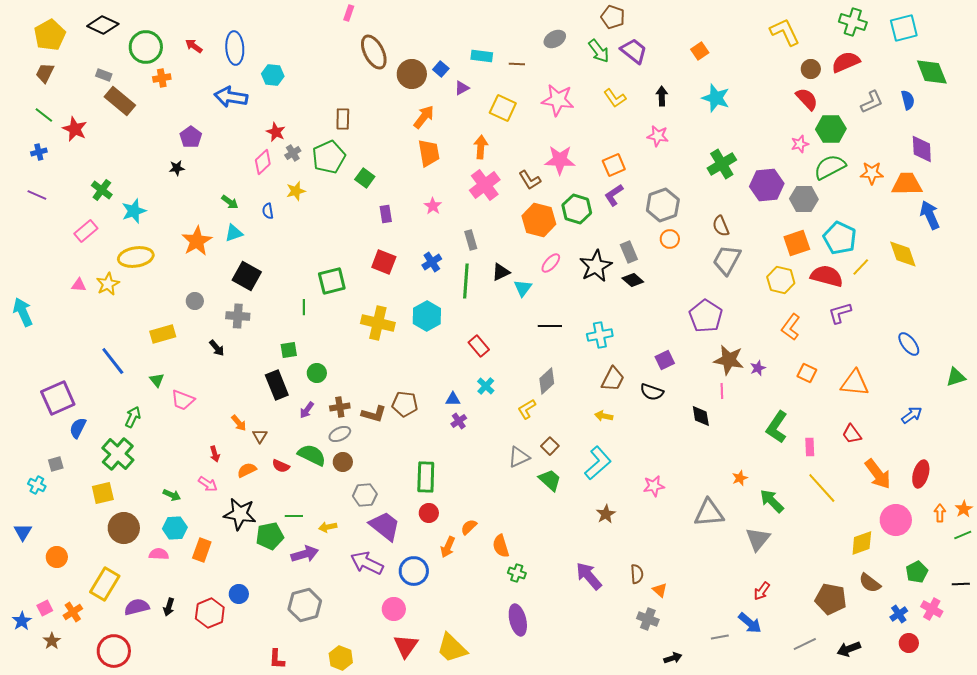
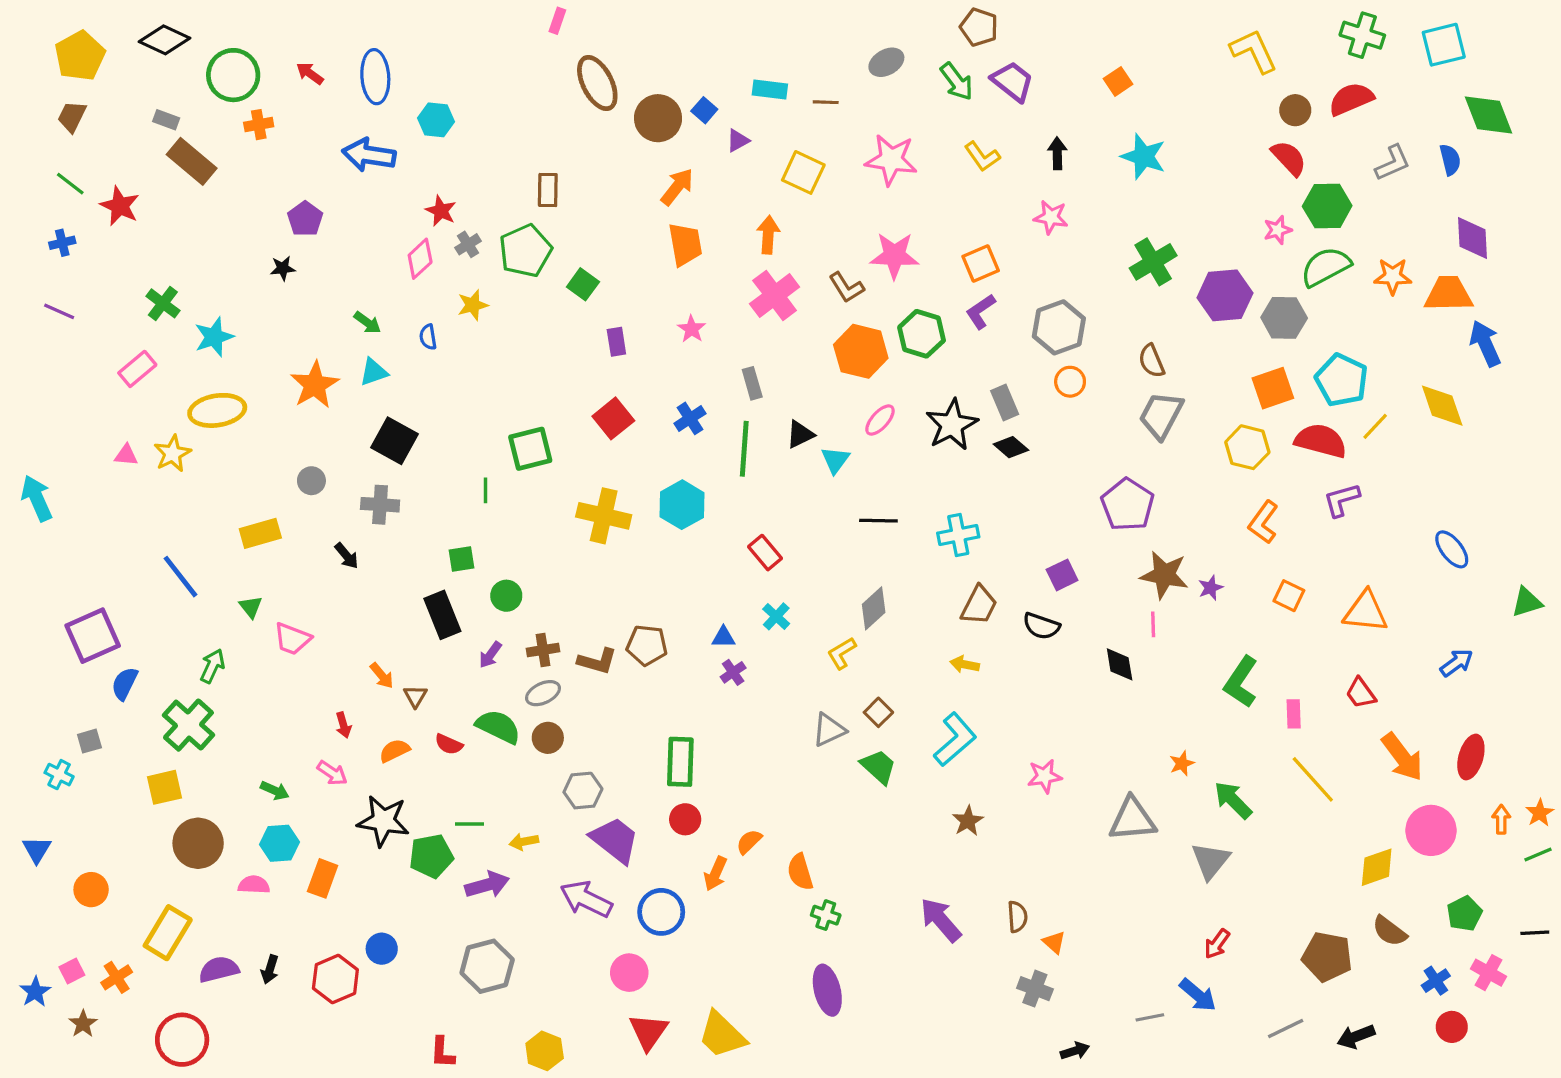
red square: (384, 262) -> (613, 418), turned 30

